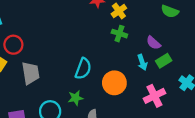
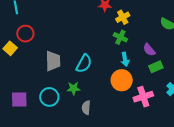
cyan arrow: (142, 62) -> (125, 59), moved
gray trapezoid: (31, 73) -> (53, 61), moved
orange circle: (114, 83) -> (122, 80), moved

